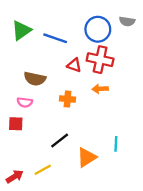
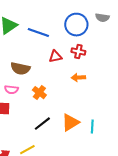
red cross: (100, 60) -> (78, 52), size x0.6
red triangle: (74, 65) -> (55, 57), turned -32
orange cross: (67, 99) -> (39, 93), moved, turned 32
orange triangle: (87, 157) -> (70, 123), moved

